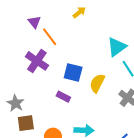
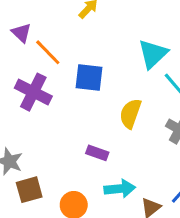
blue square: (73, 72) -> (89, 77), moved
purple rectangle: (63, 97) -> (97, 153), moved

